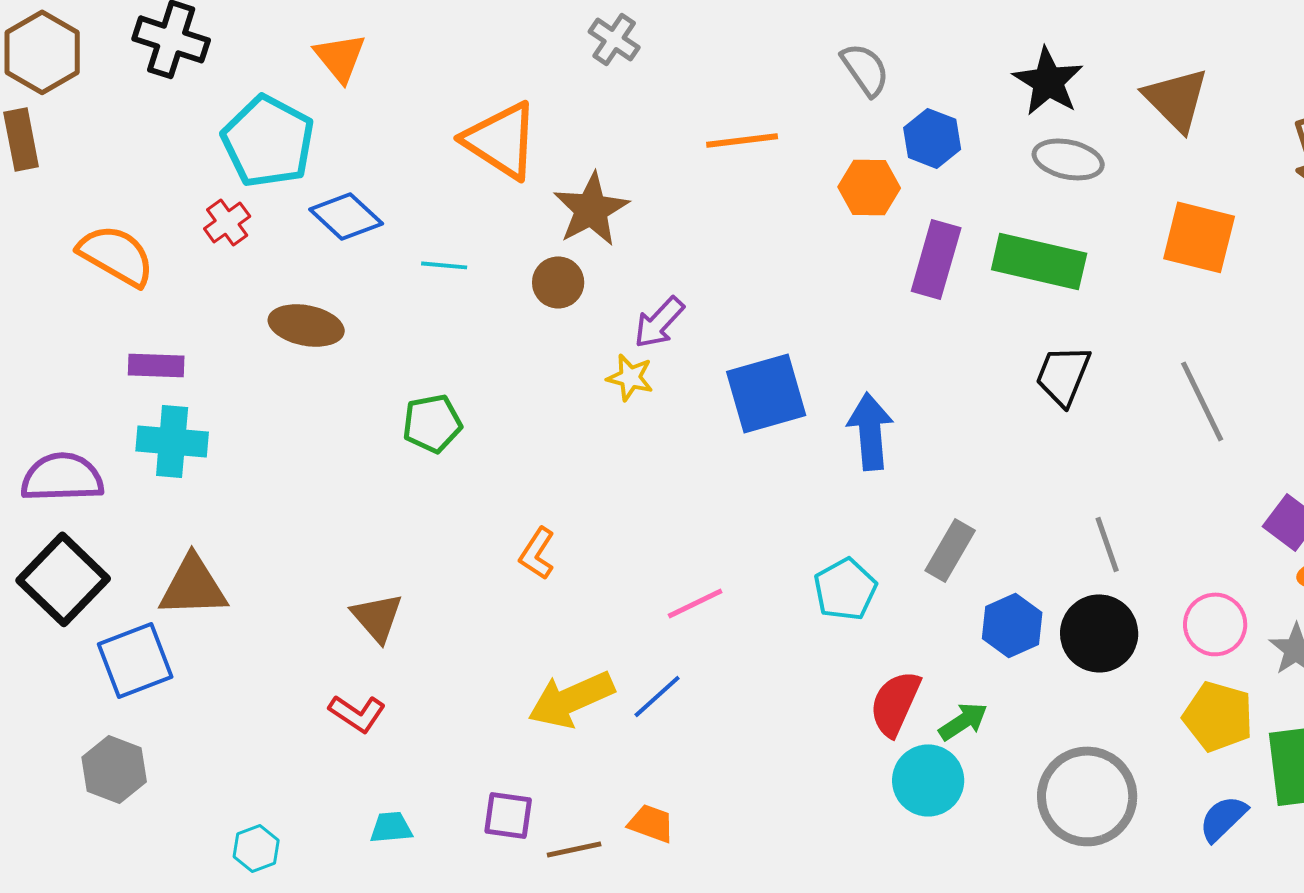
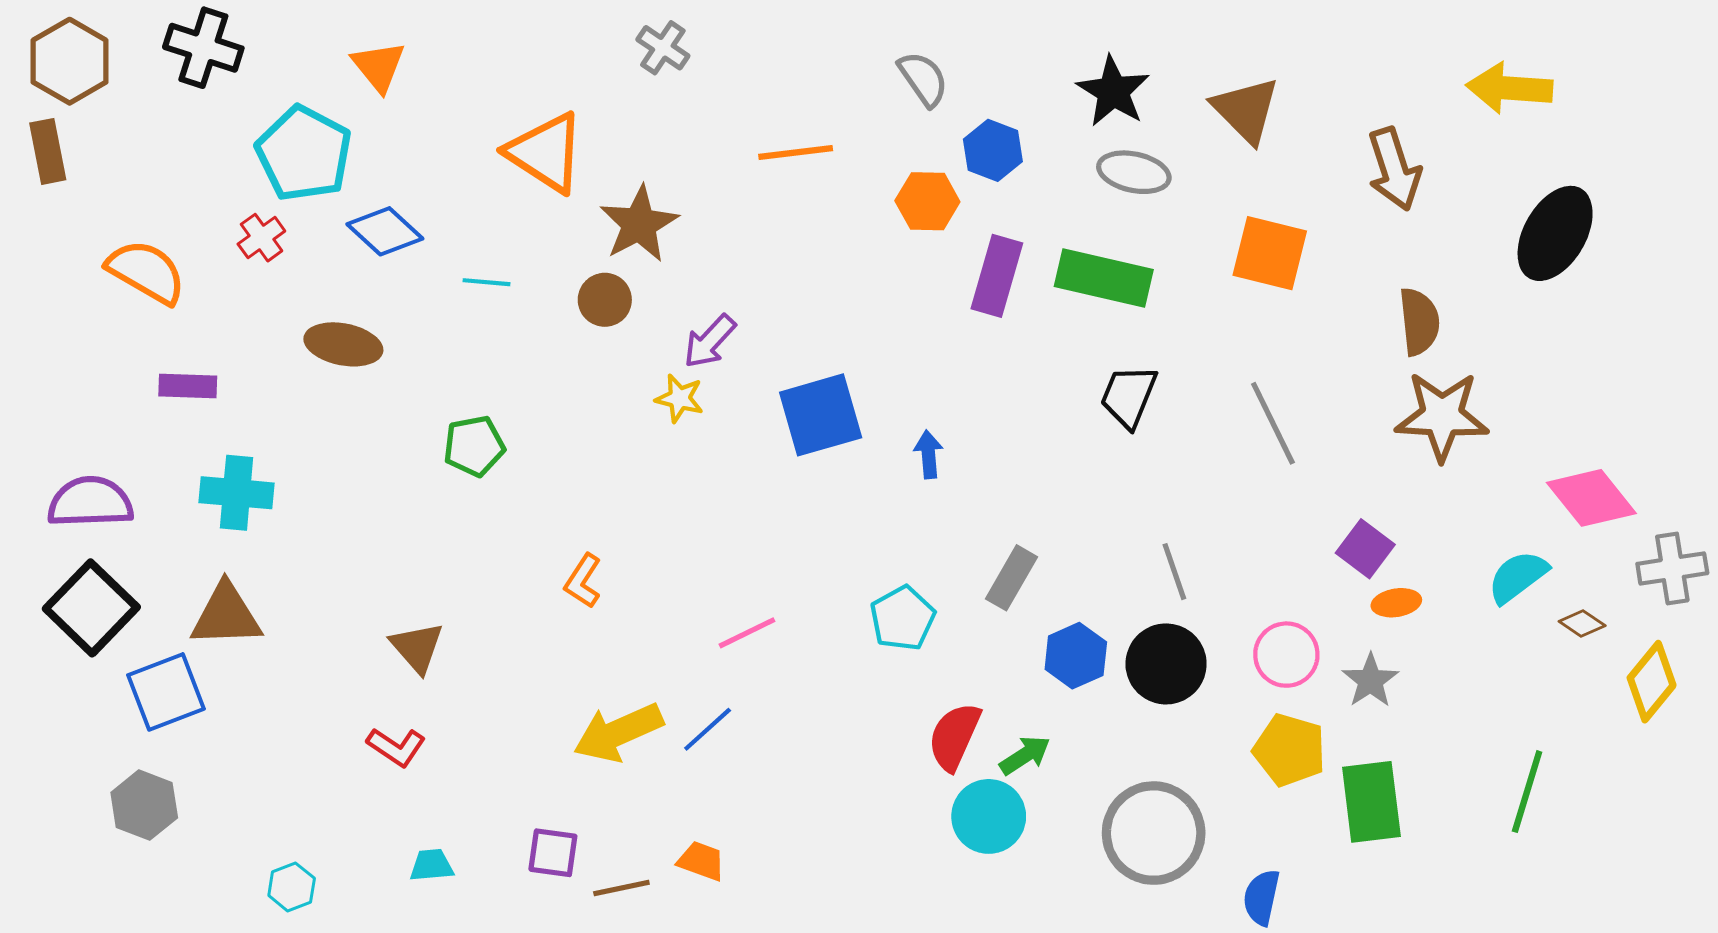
blue arrow: (870, 431) -> (928, 454), size x0.6
cyan cross: (172, 441) -> (237, 493), moved
blue semicircle: (1223, 818) -> (1261, 897), moved, turned -34

